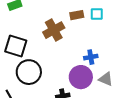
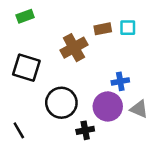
black circle: (29, 72) -> (61, 103), moved

